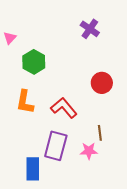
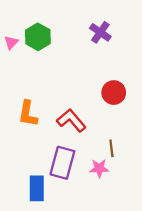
green hexagon: (34, 62) -> (38, 37), moved

